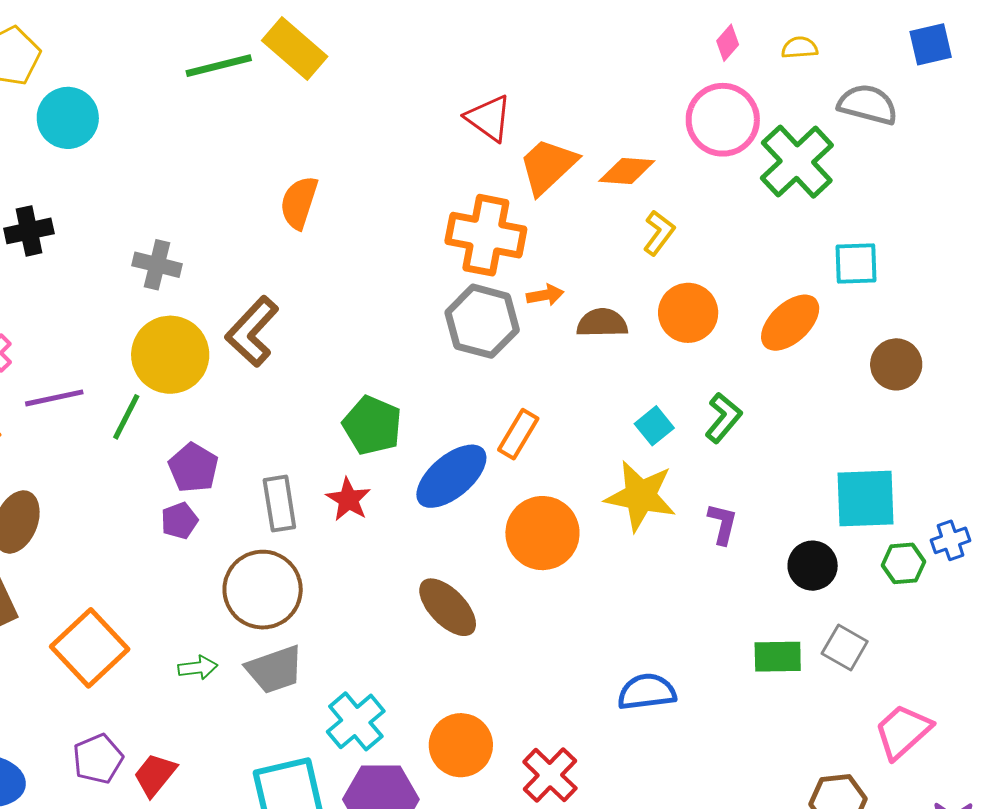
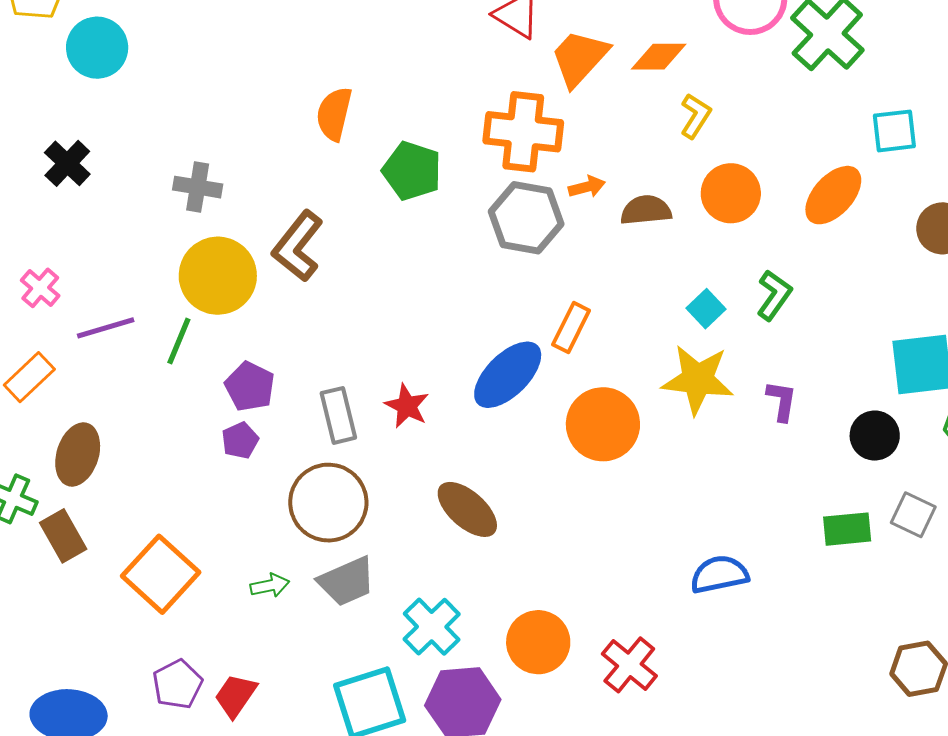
black cross: (29, 231) -> (67, 163), turned -30
green pentagon: (372, 425) -> (412, 171), moved
brown ellipse: (448, 607) -> (467, 509), moved

